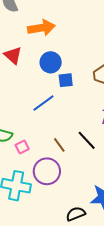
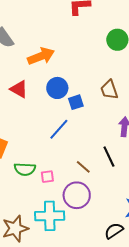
black line: (87, 140) -> (109, 157), turned 30
pink square: (22, 147) -> (47, 177), turned 32

